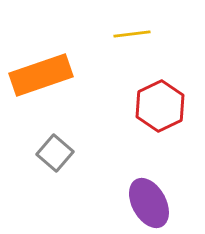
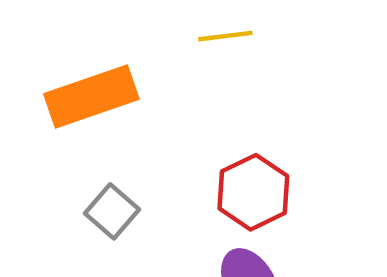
red hexagon: (160, 106) -> (253, 192), moved

